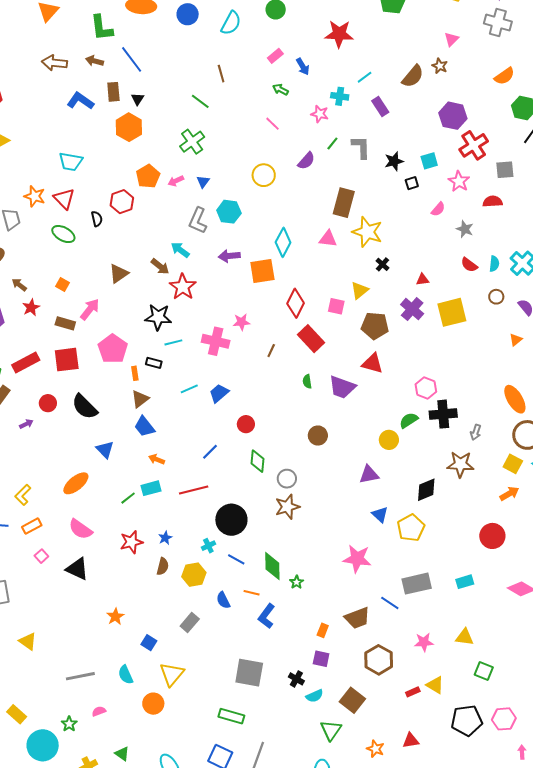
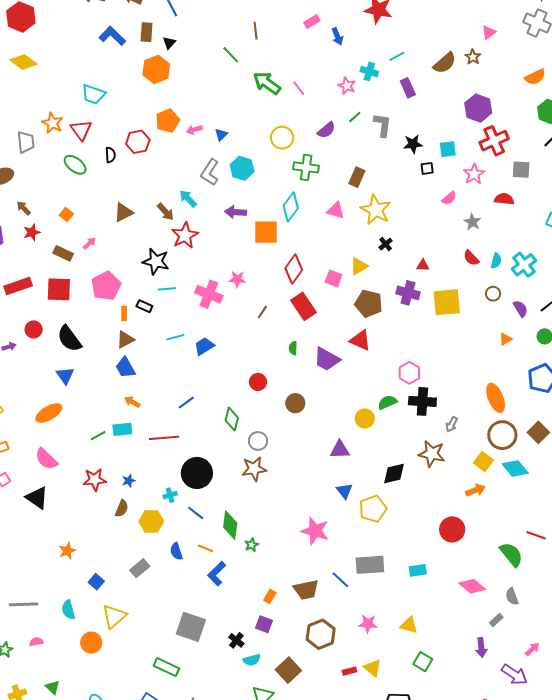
green arrow: (280, 89) -> (267, 83), moved, size x1.8
green cross: (192, 142) -> (306, 167), moved, turned 35
brown rectangle: (344, 203) -> (357, 177), size x0.7
pink arrow: (90, 309) -> (89, 243), size x0.6
purple cross: (412, 309) -> (408, 293), turned -35
red circle: (246, 424) -> (258, 382), moved
blue triangle: (105, 450) -> (65, 376), moved

